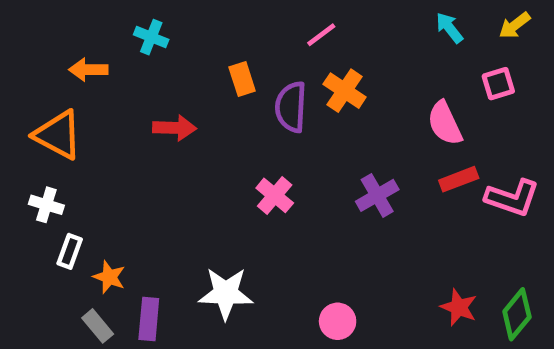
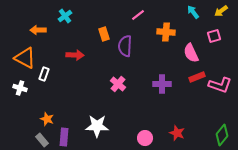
cyan cross: (151, 37) -> (65, 16), turned 32
orange cross: (345, 91) -> (166, 32), moved, turned -30
purple cross: (377, 195) -> (162, 84), turned 30
white rectangle: (70, 251) -> (44, 74), moved
red star: (459, 307) -> (177, 133), moved

